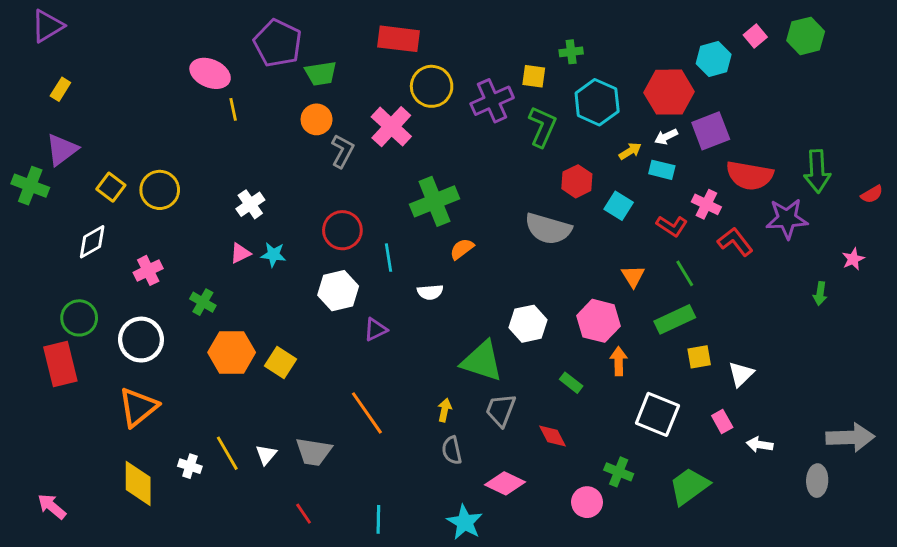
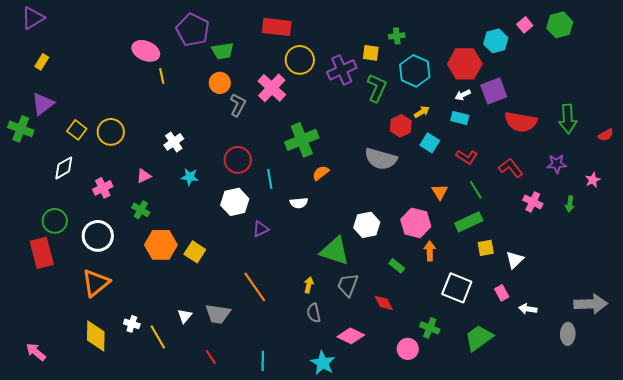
yellow arrow: (630, 151) -> (422, 112), moved
pink cross: (706, 204) -> (533, 202), moved
purple star: (787, 219) -> (557, 164), moved, size x0.7
pink triangle: (240, 253) -> (144, 176), moved
yellow line: (227, 453) -> (158, 337), moved

